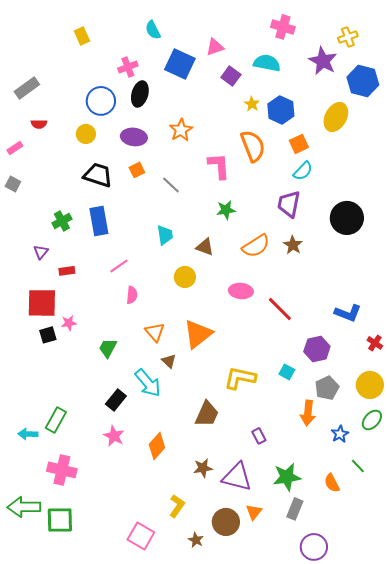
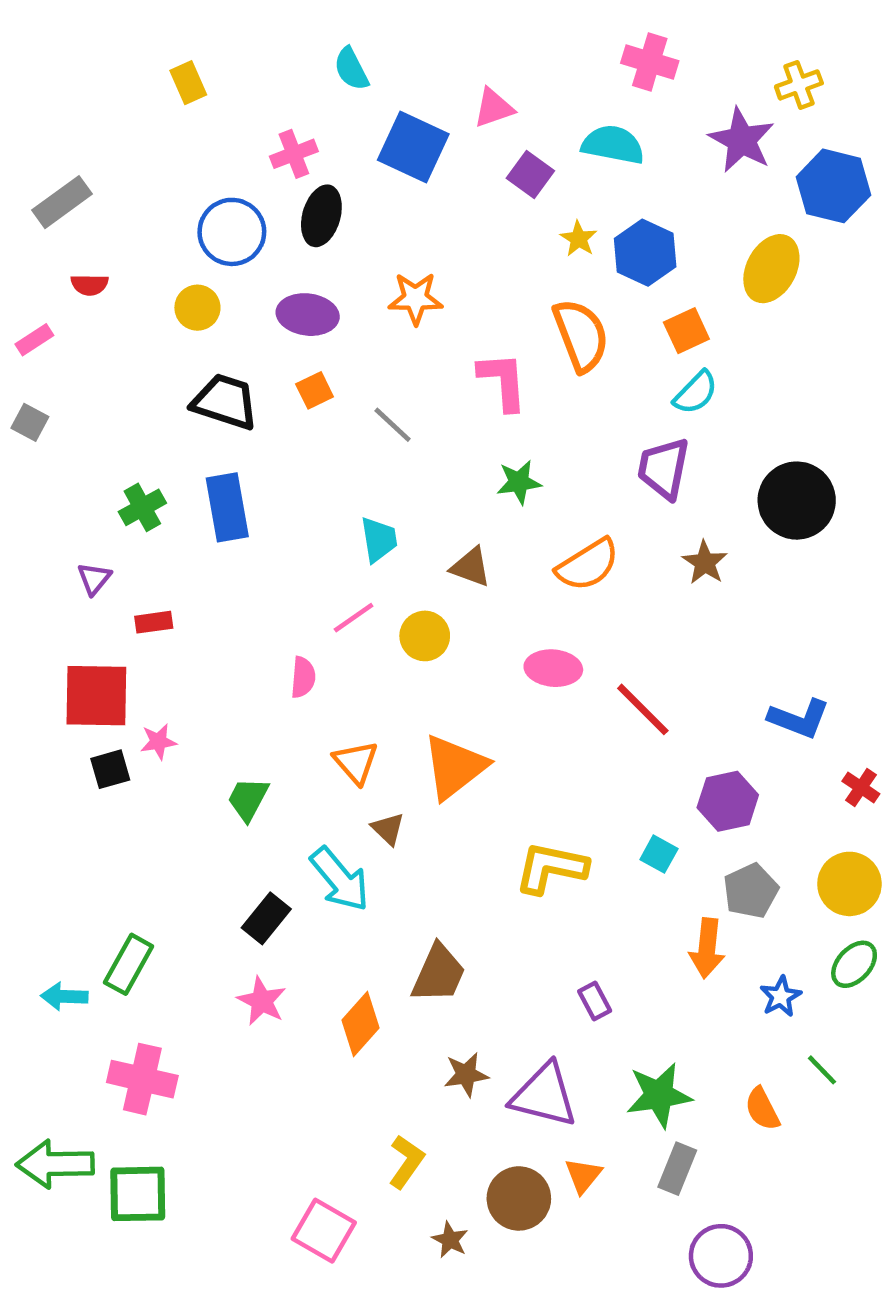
orange star: (181, 130) -> (416, 298), turned 30
brown star: (293, 245) -> (705, 563), moved
pink line: (119, 266) -> (354, 618), moved
brown trapezoid: (207, 414) -> (439, 973), moved

